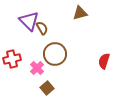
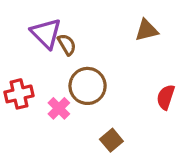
brown triangle: (80, 13) -> (146, 30), moved
brown square: (47, 88) -> (111, 140), moved

